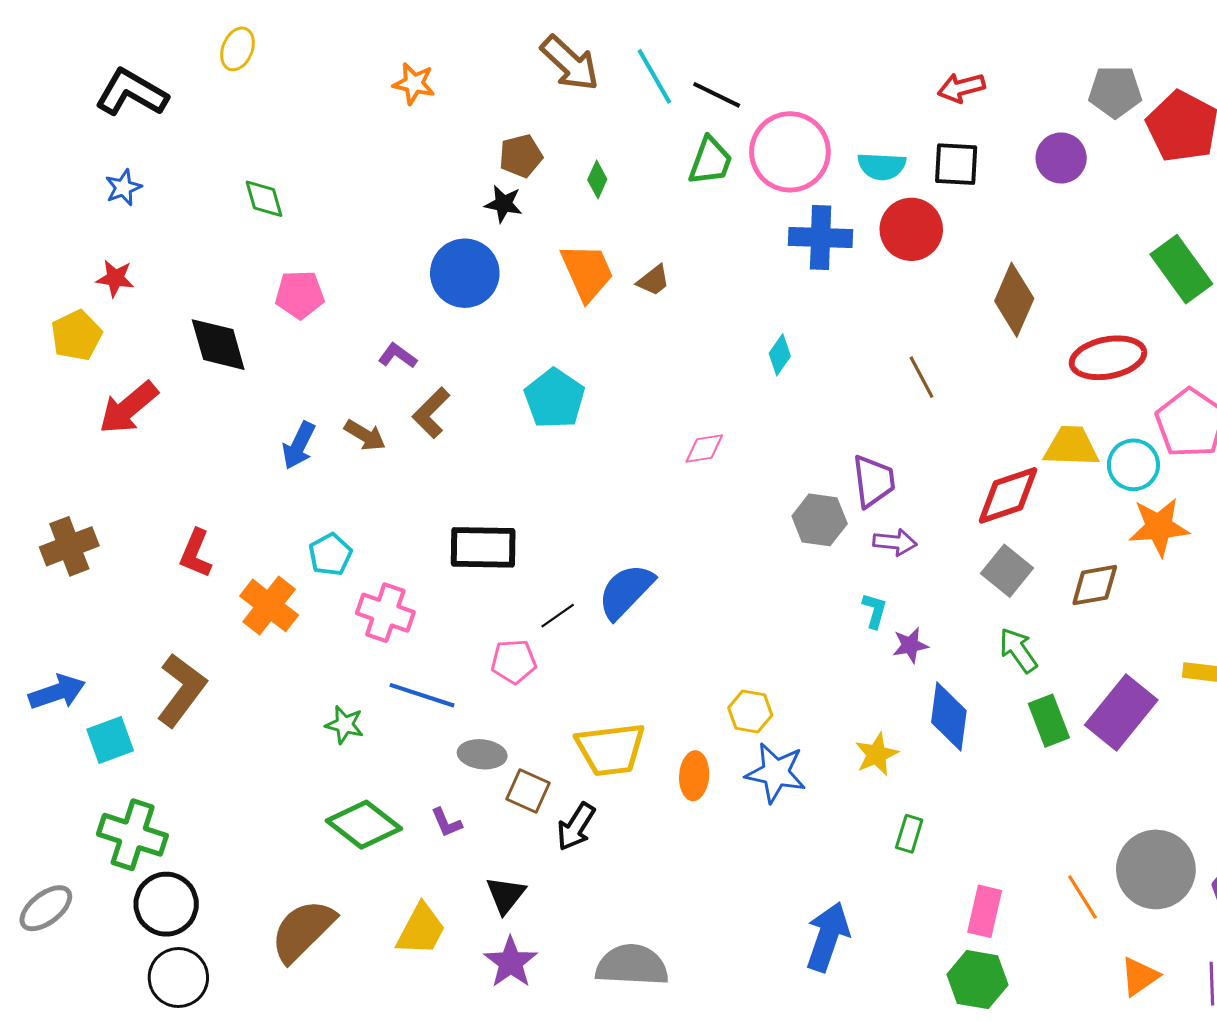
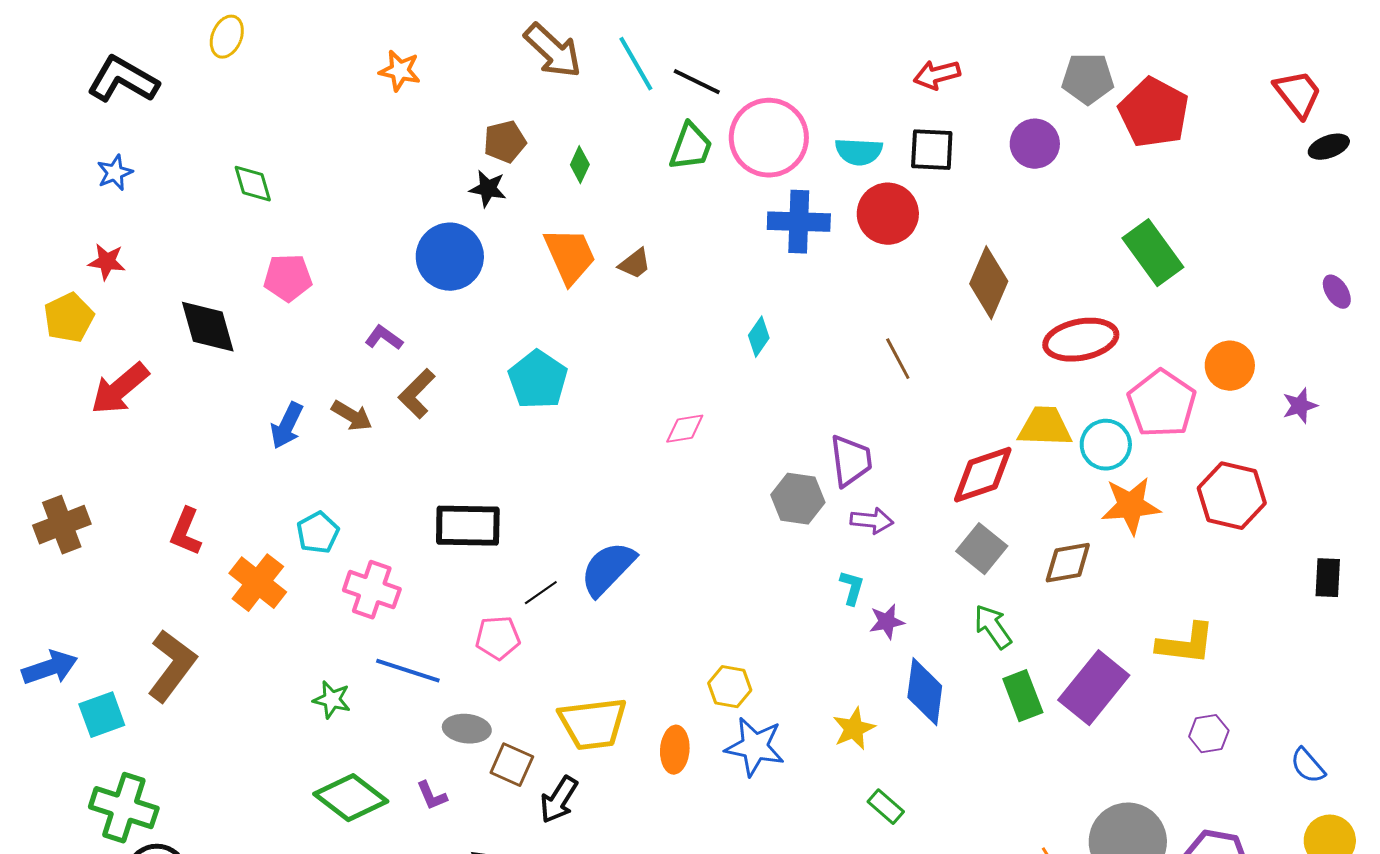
green rectangle: (909, 834) -> (886, 807), turned -66

